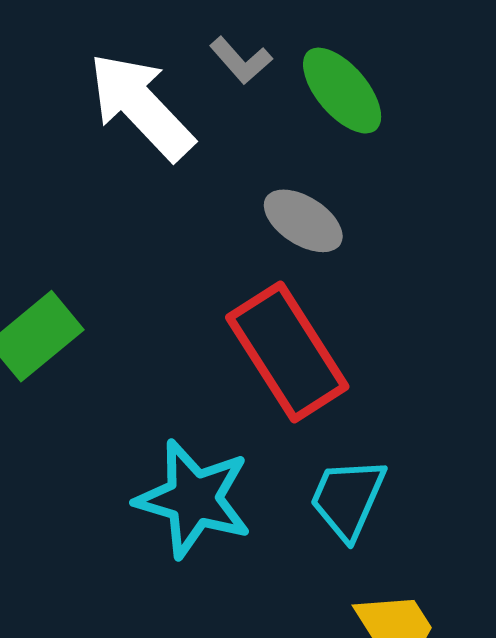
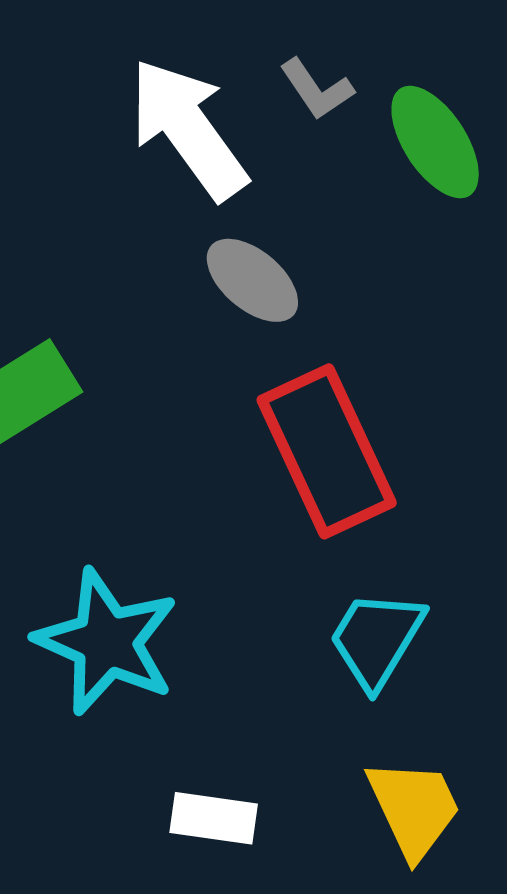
gray ellipse: (303, 221) -> (252, 280), moved
cyan star: (194, 499) -> (107, 642), moved

